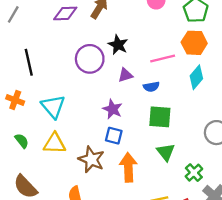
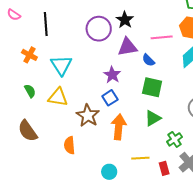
purple triangle: (125, 75) -> (128, 47), size x1.5
blue semicircle: (151, 87) -> (148, 60), turned 48
blue square: (114, 136) -> (110, 98), turned 35
green triangle: (166, 152) -> (153, 118), turned 30

